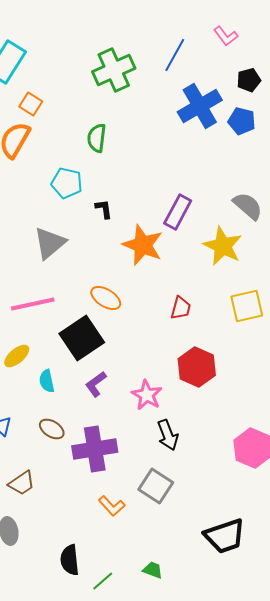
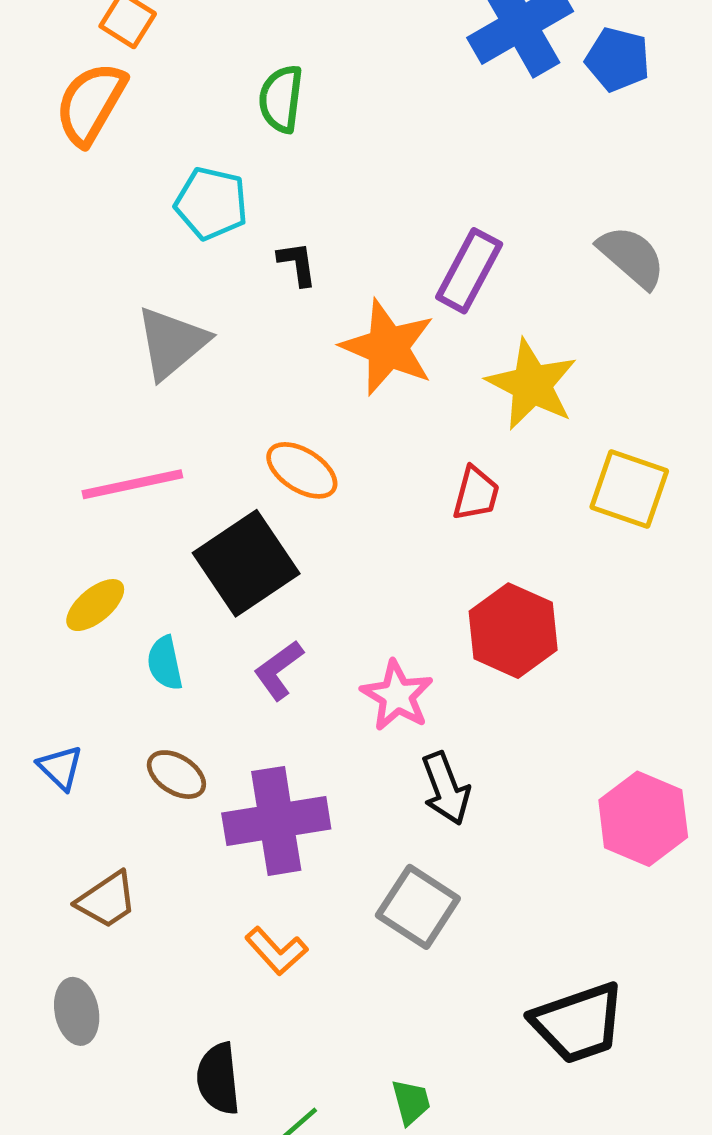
yellow star: (223, 246) -> (532, 384), moved
yellow square: (247, 306) -> (629, 489), turned 32
orange L-shape: (112, 506) -> (276, 951), moved
green trapezoid: (153, 570) -> (411, 1102), turned 55

